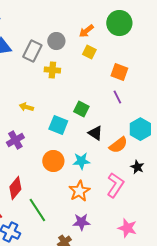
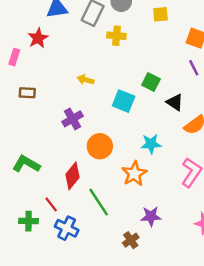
yellow square: (89, 52) -> (160, 14), turned -32
black triangle: (95, 133) -> (175, 102), moved
orange circle: (53, 161) -> (100, 146), moved
orange star: (79, 191) -> (134, 174), moved

